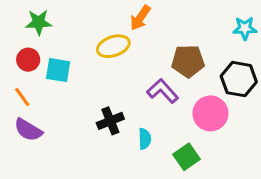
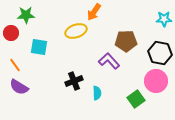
red circle: (28, 60) -> (11, 33), moved
pink circle: (210, 113) -> (156, 81), moved
green square: (187, 157) -> (136, 99), moved

